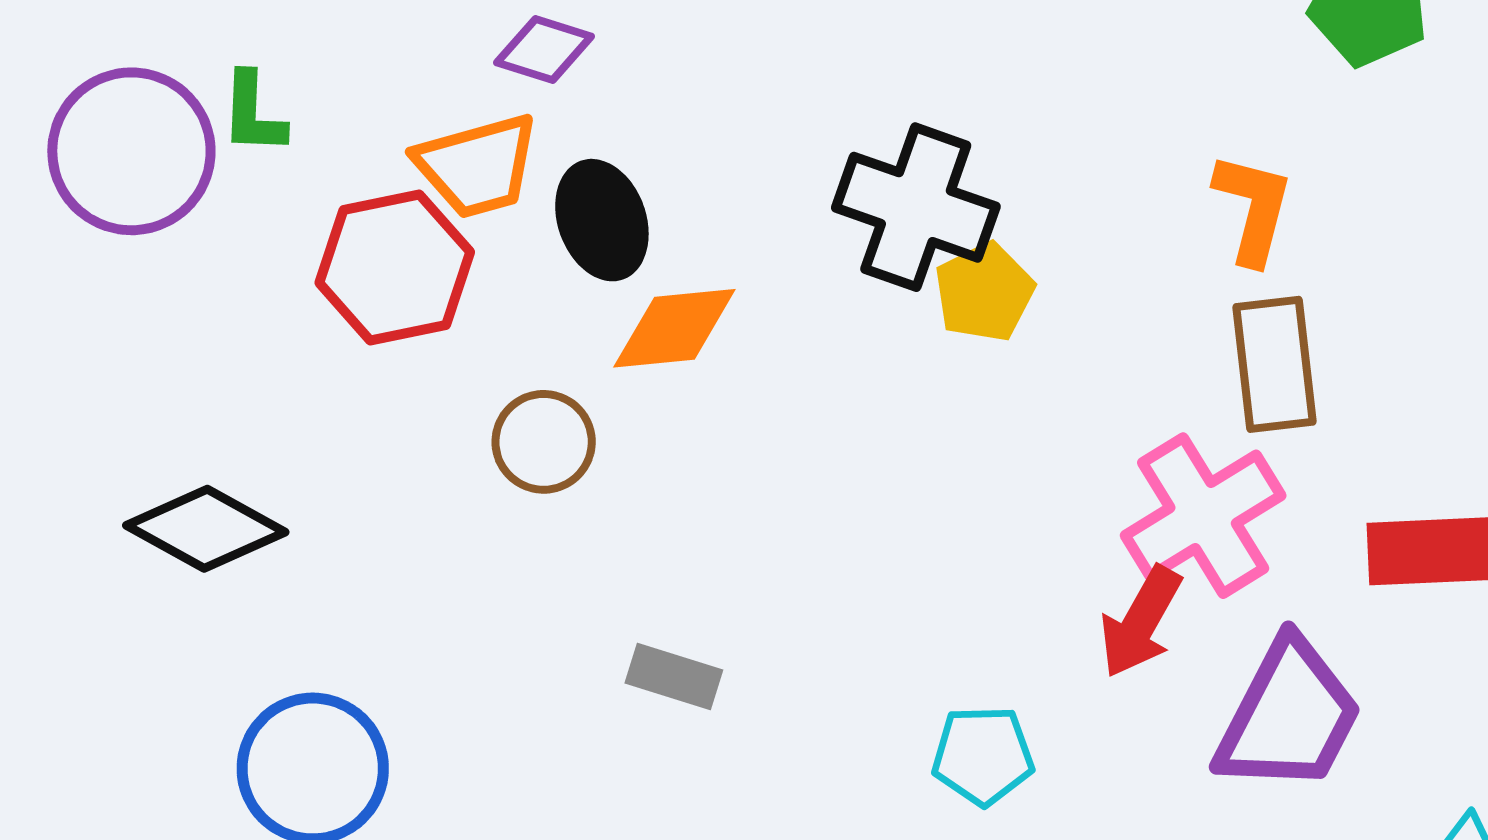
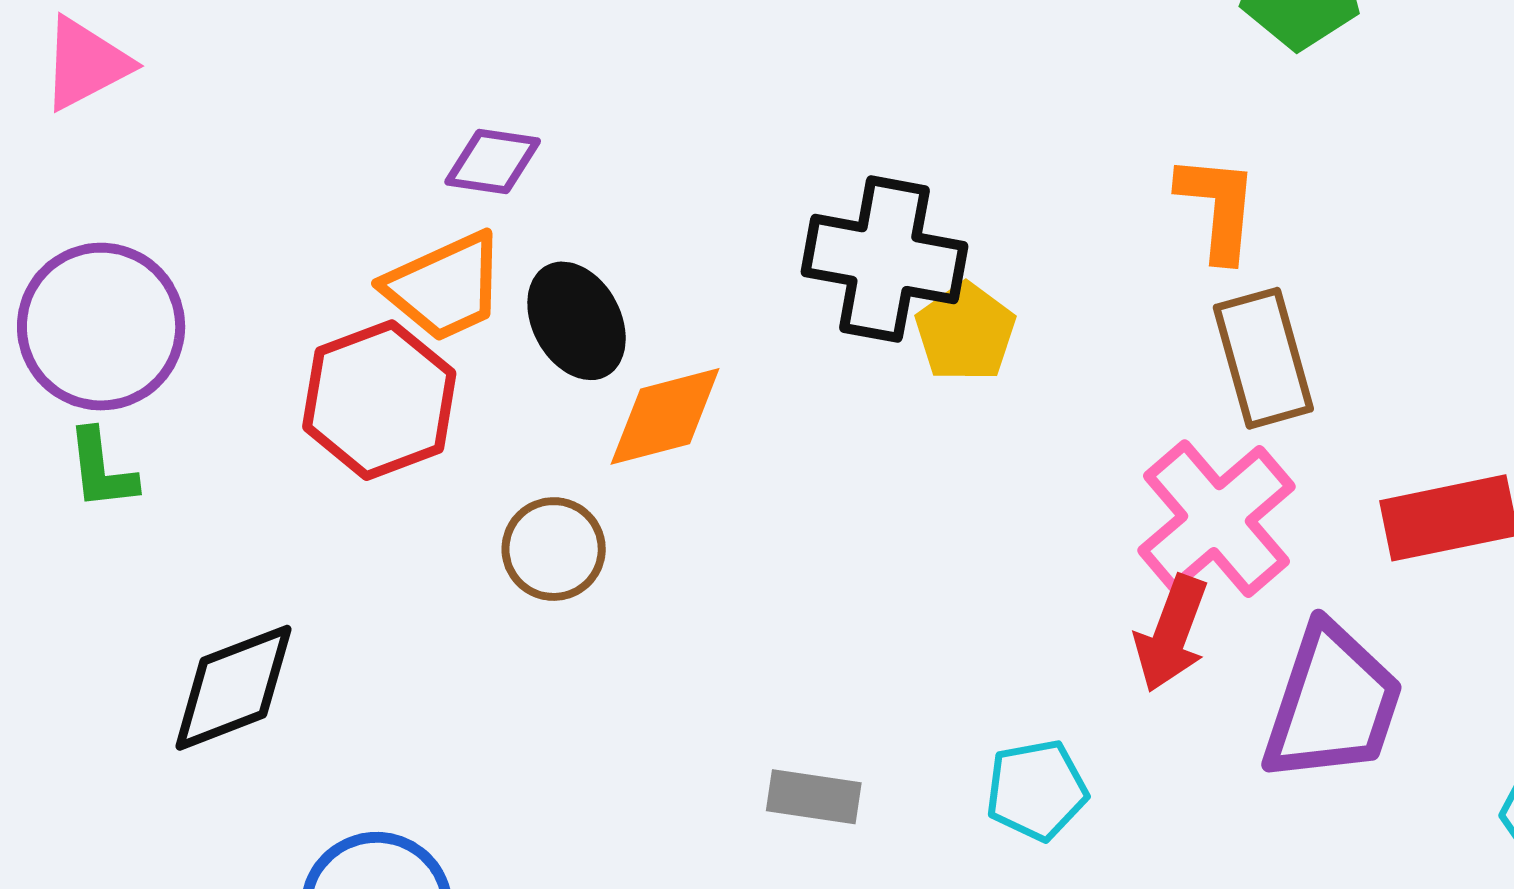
green L-shape: (253, 113) -> (101, 469), moved
black diamond: (206, 529) -> (233, 688), turned -41
gray rectangle: (674, 677) -> (814, 797), moved

